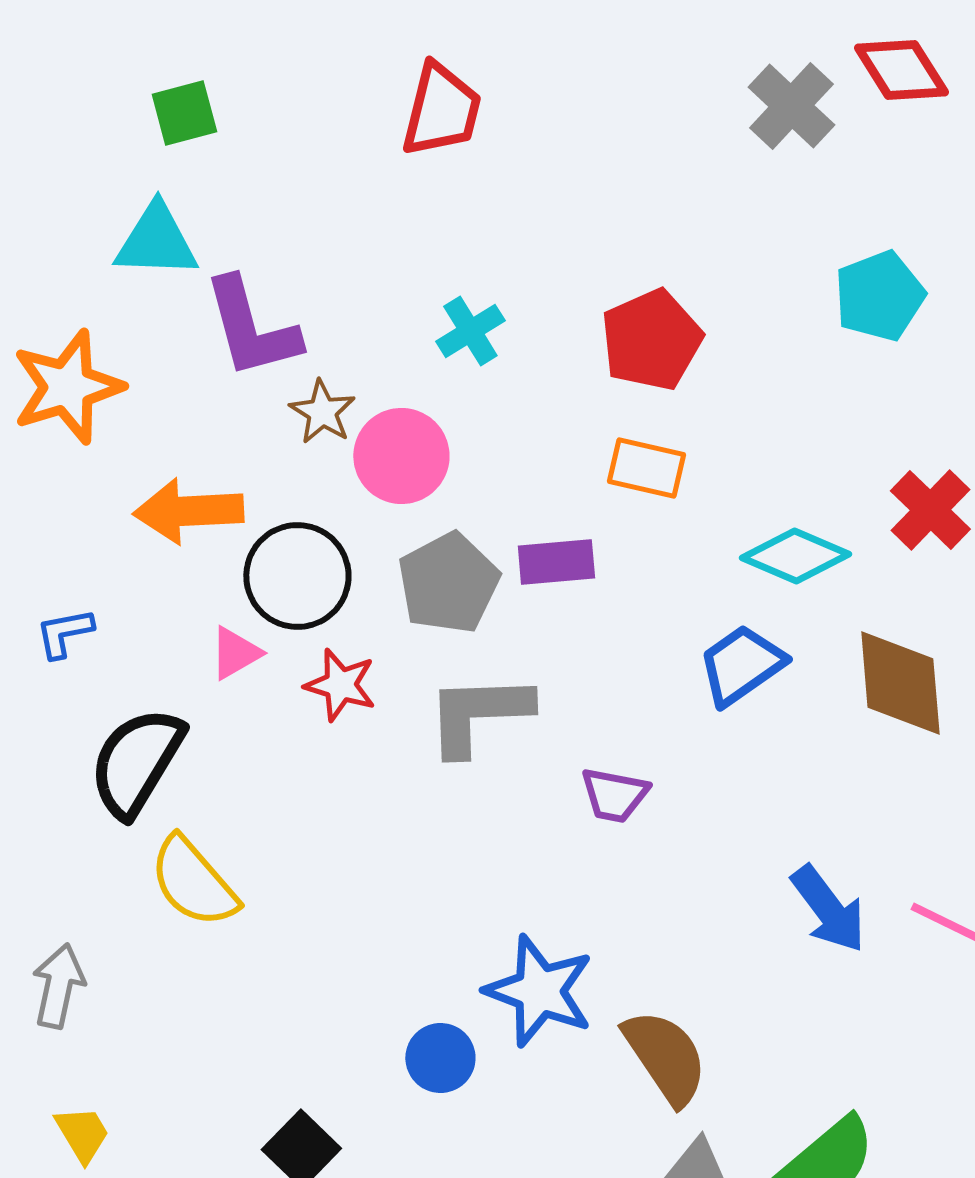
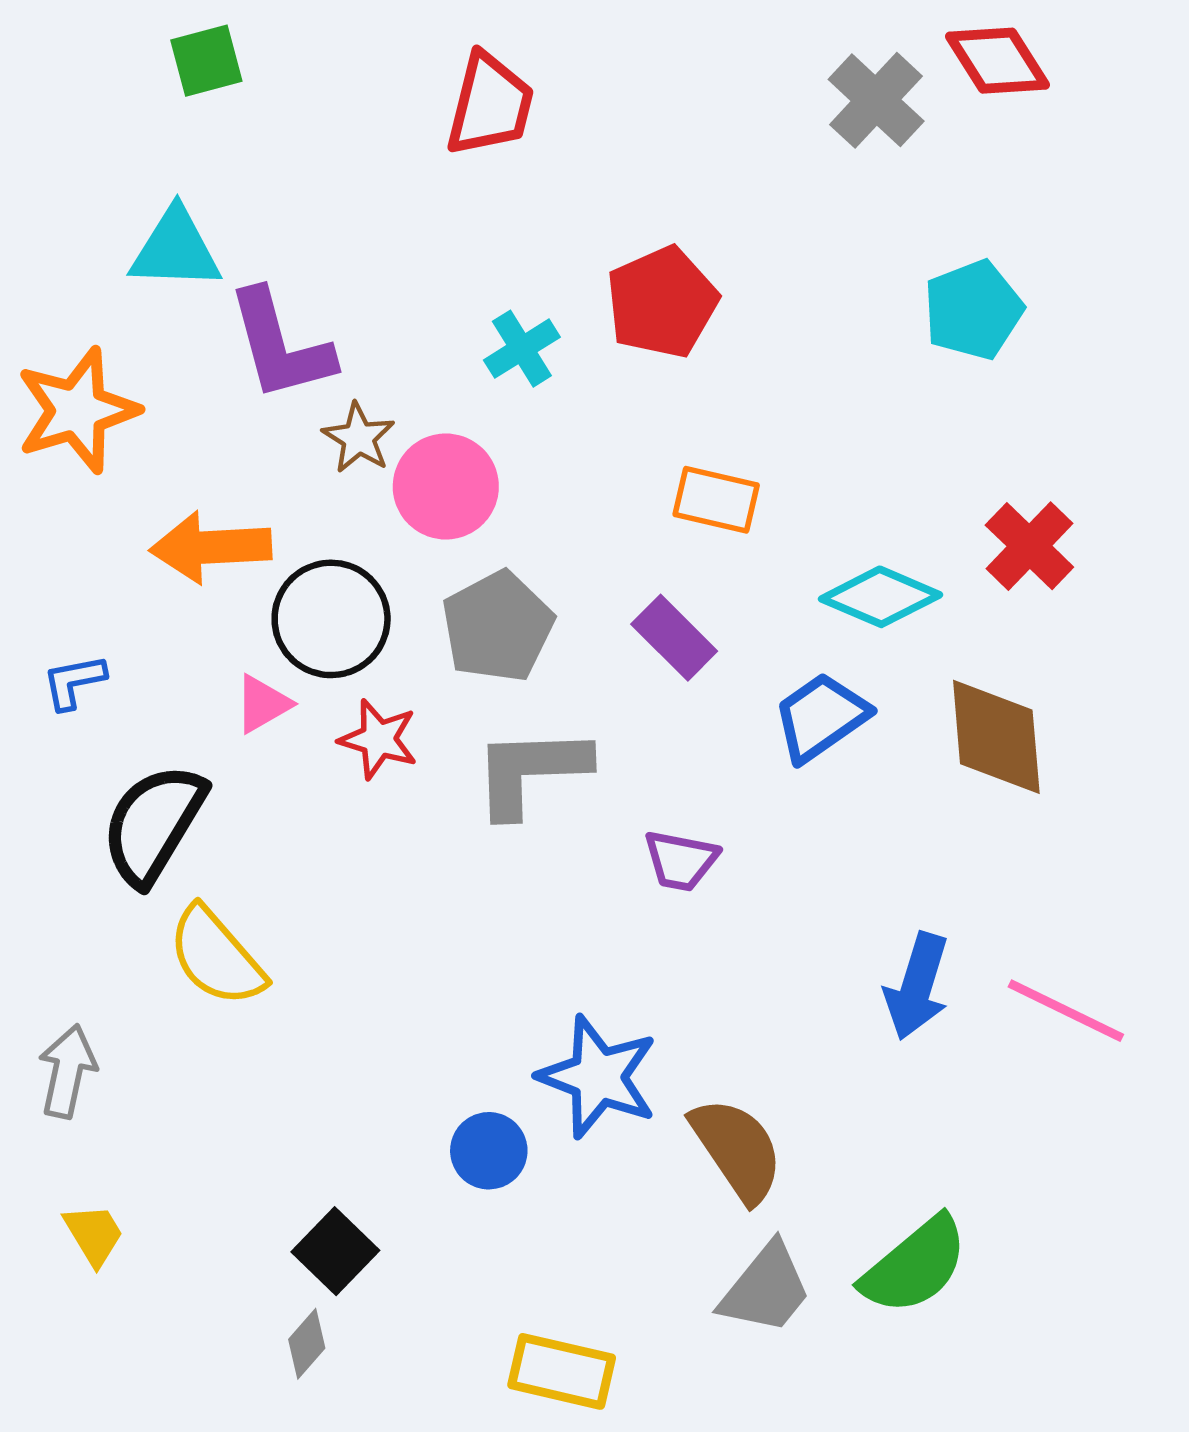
green square: (184, 113) -> (206, 61), moved
red pentagon: (651, 340) -> (662, 302), moved
purple rectangle: (556, 562) -> (674, 638), moved, turned 50
blue arrow: (828, 909) -> (917, 986), turned 54

